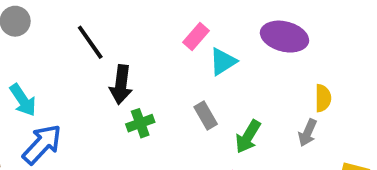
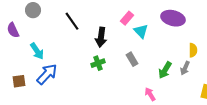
cyan triangle: (223, 62) -> (141, 31), turned -42
black arrow: (121, 85) -> (101, 37), moved
green arrow: (248, 137) -> (165, 70), moved

